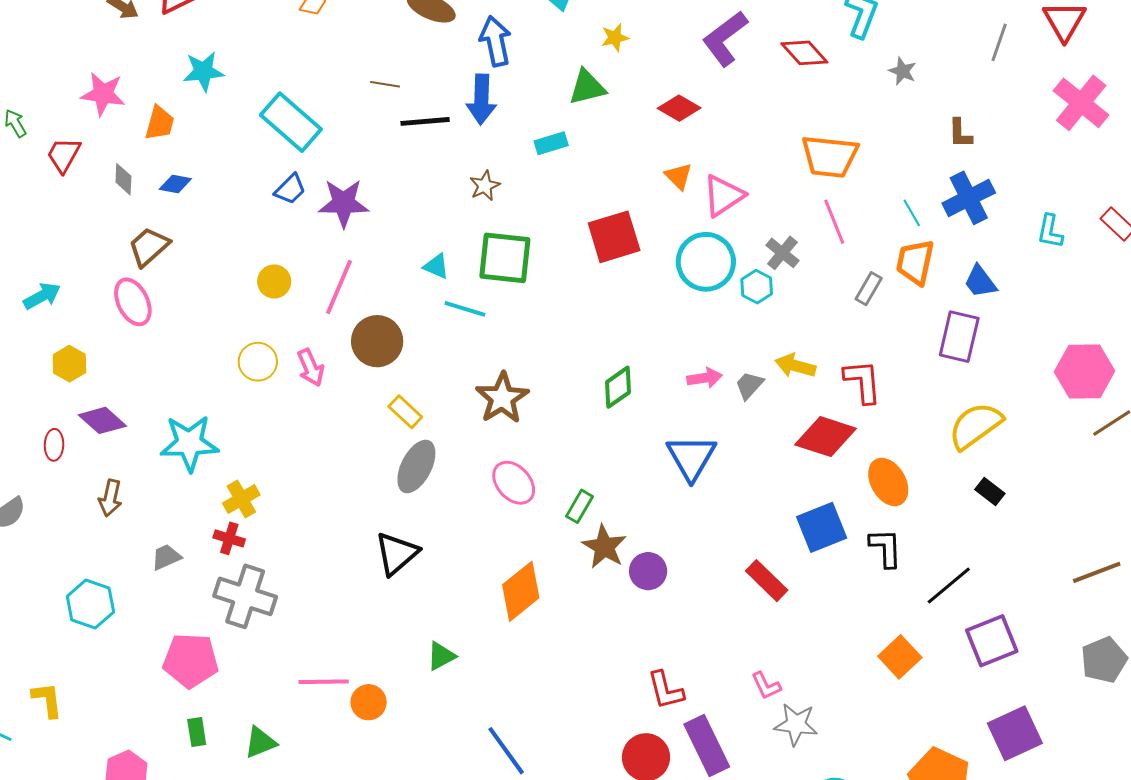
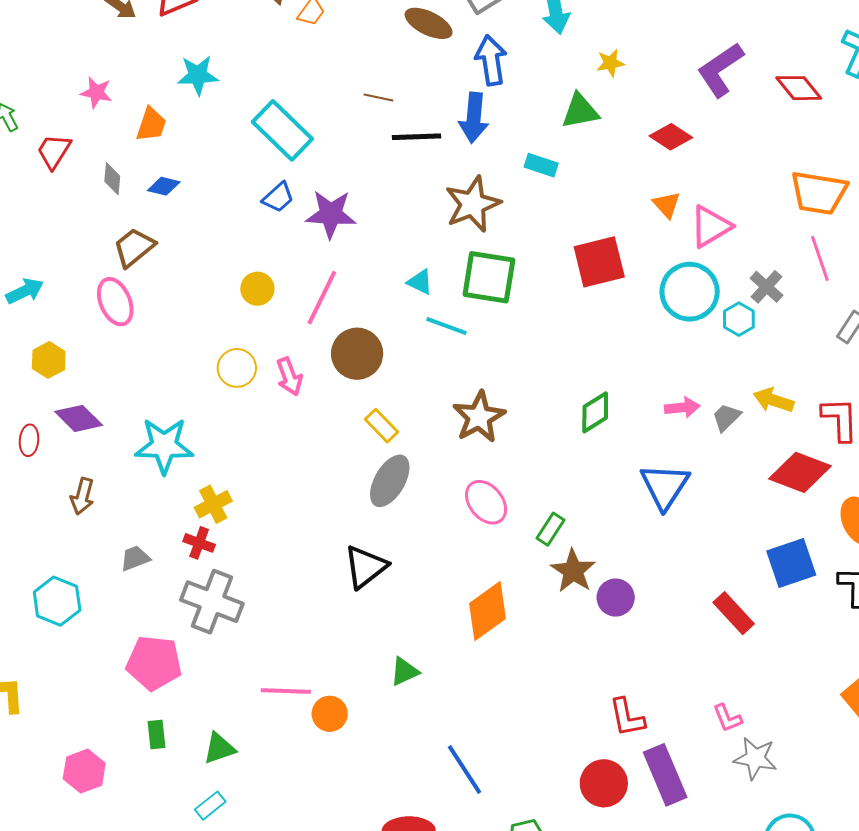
pink star: (103, 94) -> (96, 92), size x0.7
cyan rectangle: (551, 143) -> (541, 165), turned 32
brown star: (485, 186) -> (473, 204), size x1.8

